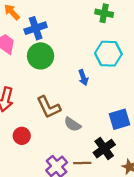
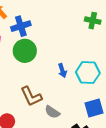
green cross: (104, 13) -> (93, 21), moved
cyan hexagon: (108, 54) -> (88, 73), moved

